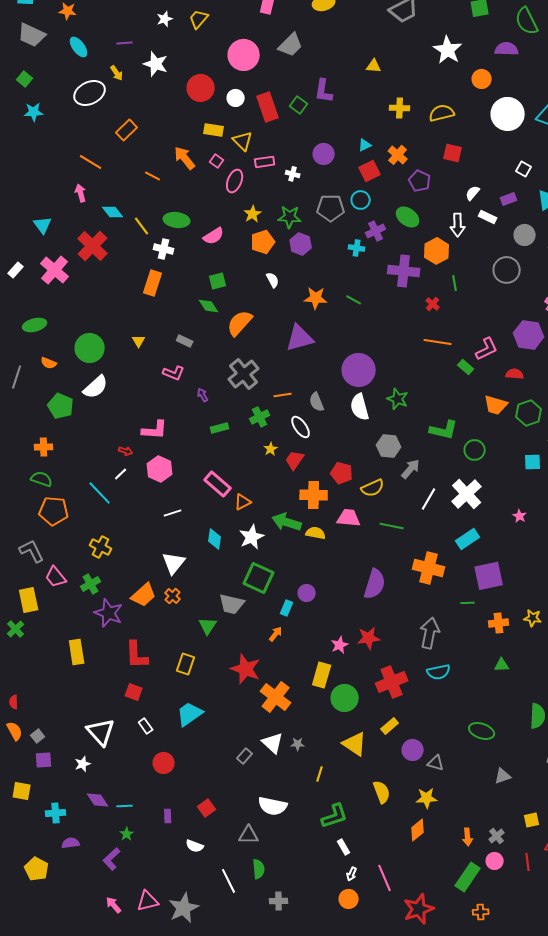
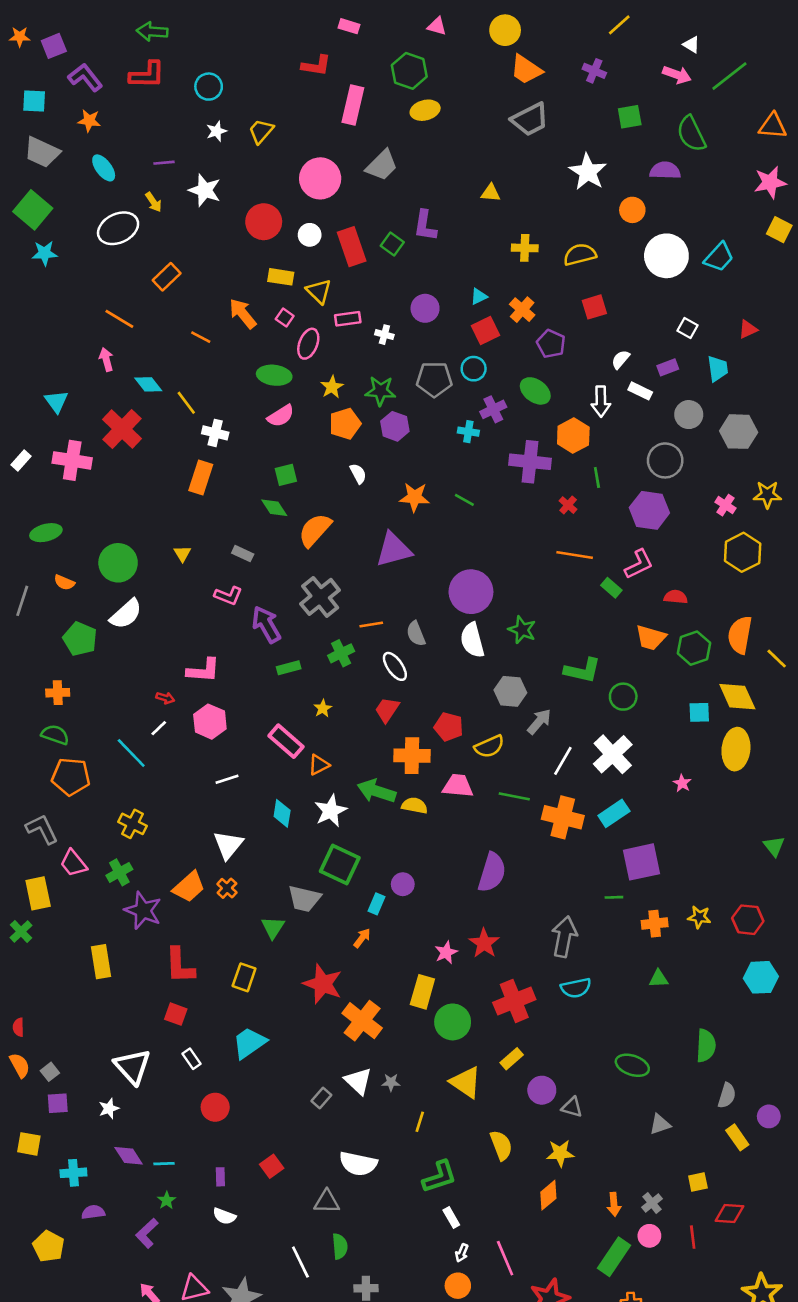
green square: (25, 79) -> (33, 210), size x1.8
red square: (453, 153) -> (594, 307), turned -30
green ellipse: (177, 220) -> (274, 375), moved
pink cross: (55, 270) -> (72, 460), turned -32
purple hexagon: (529, 335) -> (649, 510), moved
purple arrow: (203, 395) -> (266, 624), size x2.0
yellow star: (271, 449) -> (323, 708), moved
orange cross: (429, 568) -> (563, 817), moved
red star: (369, 638) -> (484, 943), turned -30
white semicircle: (195, 846) -> (224, 1216), moved

